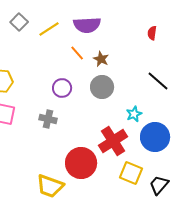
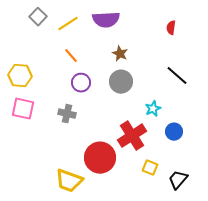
orange line: (77, 53) -> (71, 56), moved
blue circle: (155, 137) -> (174, 132), size x0.6
yellow square: (131, 173) -> (150, 168), size x0.7

